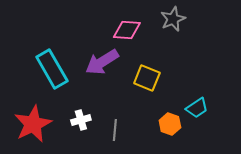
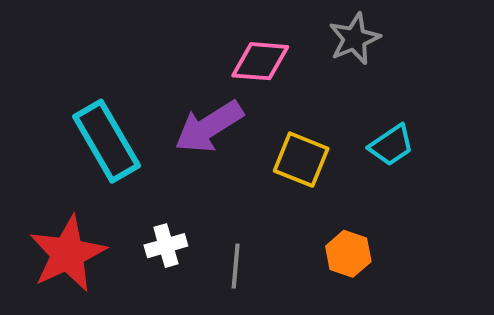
cyan trapezoid: (197, 108) -> (391, 145), moved

